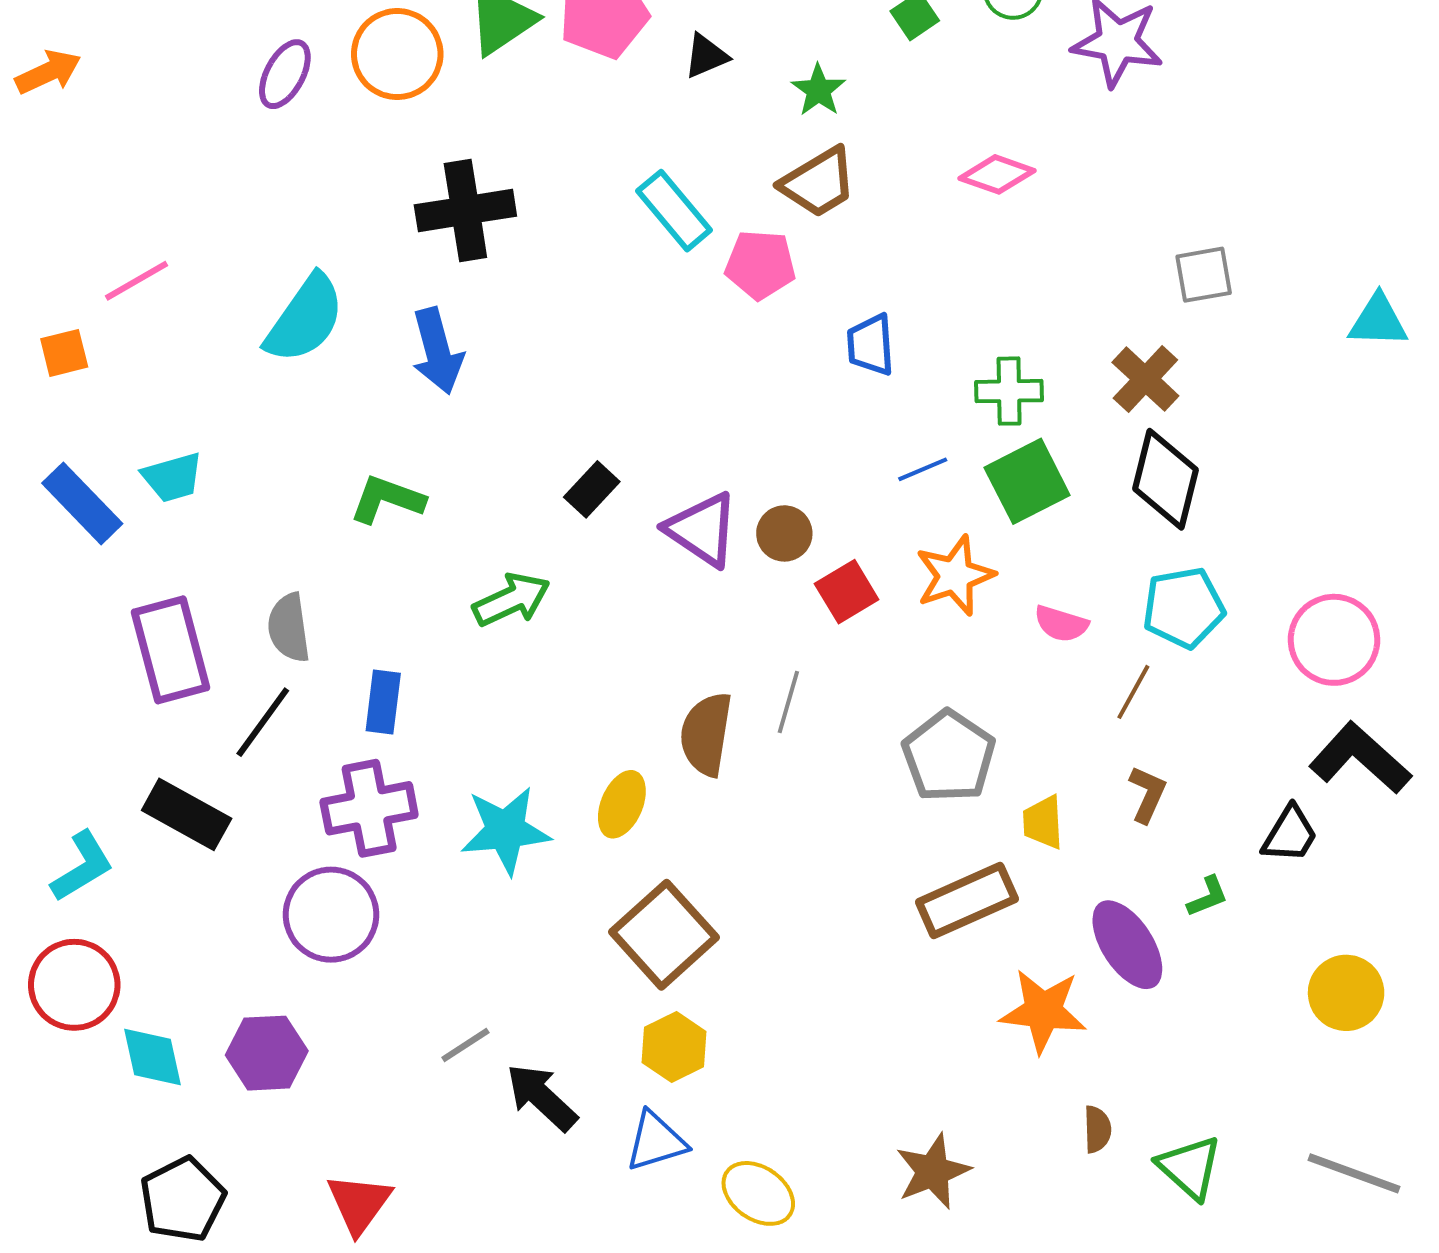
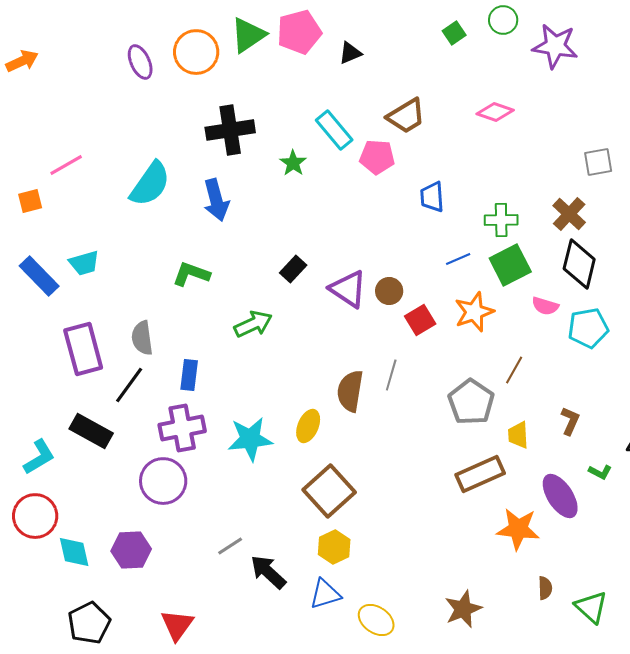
purple ellipse: (285, 74) -> (140, 62), turned -52
green star: (818, 90) -> (293, 163), moved
pink semicircle: (1061, 624) -> (545, 306), moved
brown line: (1133, 692) -> (514, 370), moved
green L-shape: (1208, 897) -> (600, 472), turned 50

